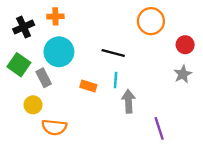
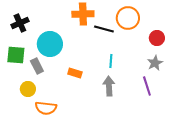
orange cross: (55, 16) -> (83, 14), moved, size x1.5
black line: (113, 53) -> (104, 29), moved
green square: (19, 65) -> (16, 55), turned -30
cyan line: (116, 80) -> (111, 61), moved
purple line: (159, 128) -> (147, 86), moved

